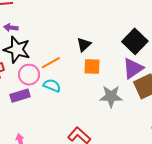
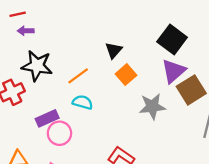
purple arrow: (11, 28) -> (26, 31), moved
orange square: (92, 66) -> (126, 75), turned -36
pink circle: (29, 75) -> (59, 133), moved

